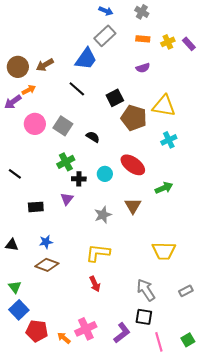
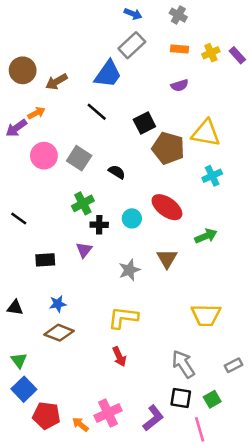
brown circle: (18, 67) -> (23, 70), moved
green square: (188, 340) -> (212, 399), moved

